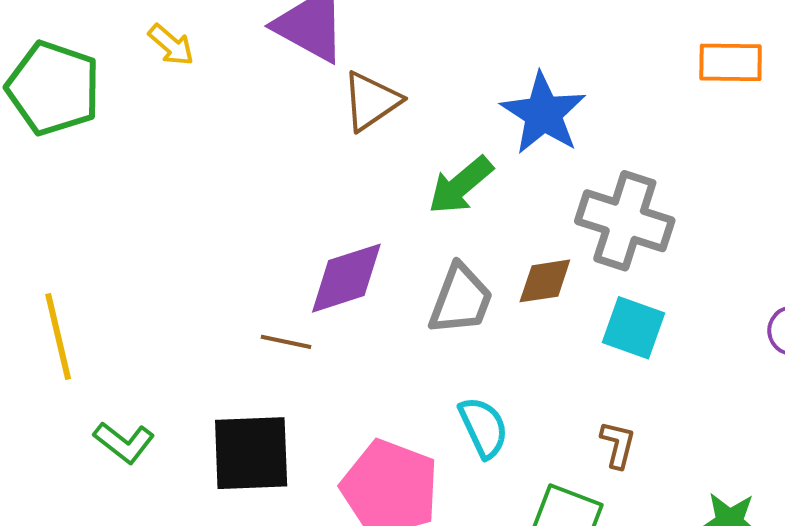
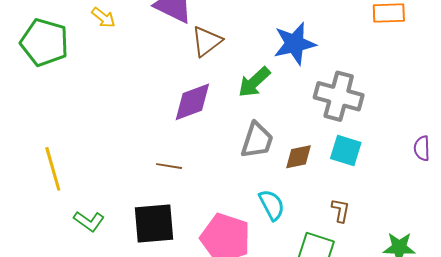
blue star: (543, 114) -> (295, 44), turned 30
purple diamond: (346, 278) -> (192, 102), moved
brown diamond: (545, 281) -> (298, 157), moved

